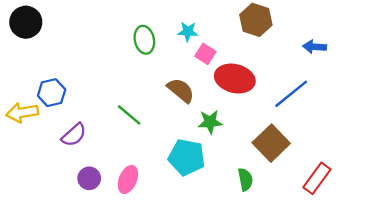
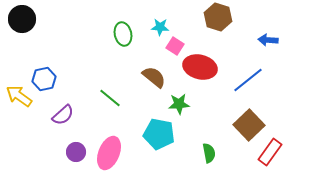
yellow arrow: (22, 113) -> (19, 96), turned 44
brown square: (271, 143) -> (249, 125), moved
pink ellipse: (128, 179) -> (109, 153), size x1.4

